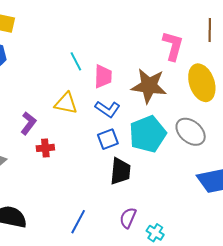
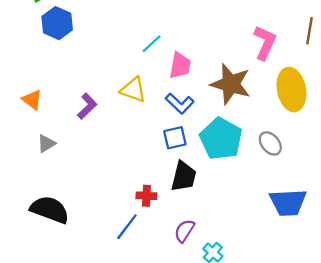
cyan line: (76, 61) -> (152, 44), turned 66
gray ellipse: (191, 132) -> (270, 143), size x0.7
cyan pentagon: (148, 134) -> (221, 139), turned -30
red cross: (45, 148) -> (146, 196), moved

